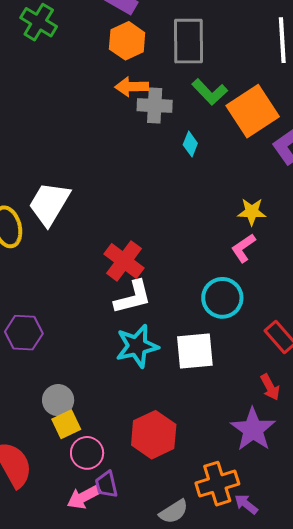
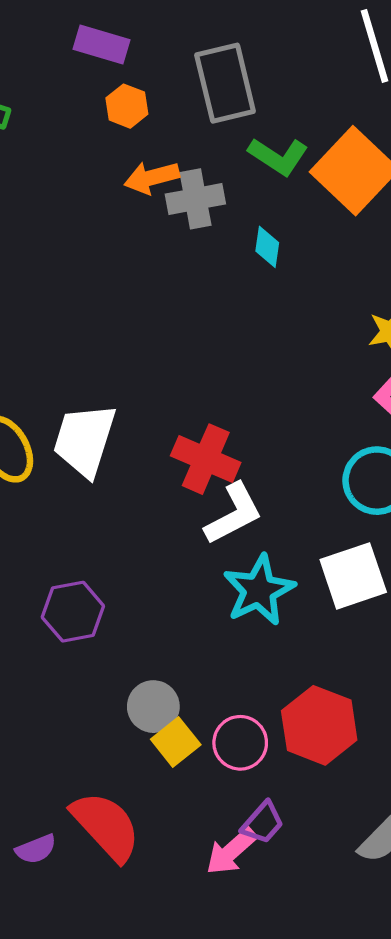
orange hexagon: (127, 41) -> (127, 106), size x0.7
white trapezoid: (49, 204) -> (84, 440), moved
pink circle: (87, 453) -> (240, 743), moved
purple trapezoid: (106, 484) -> (263, 823), turned -112

